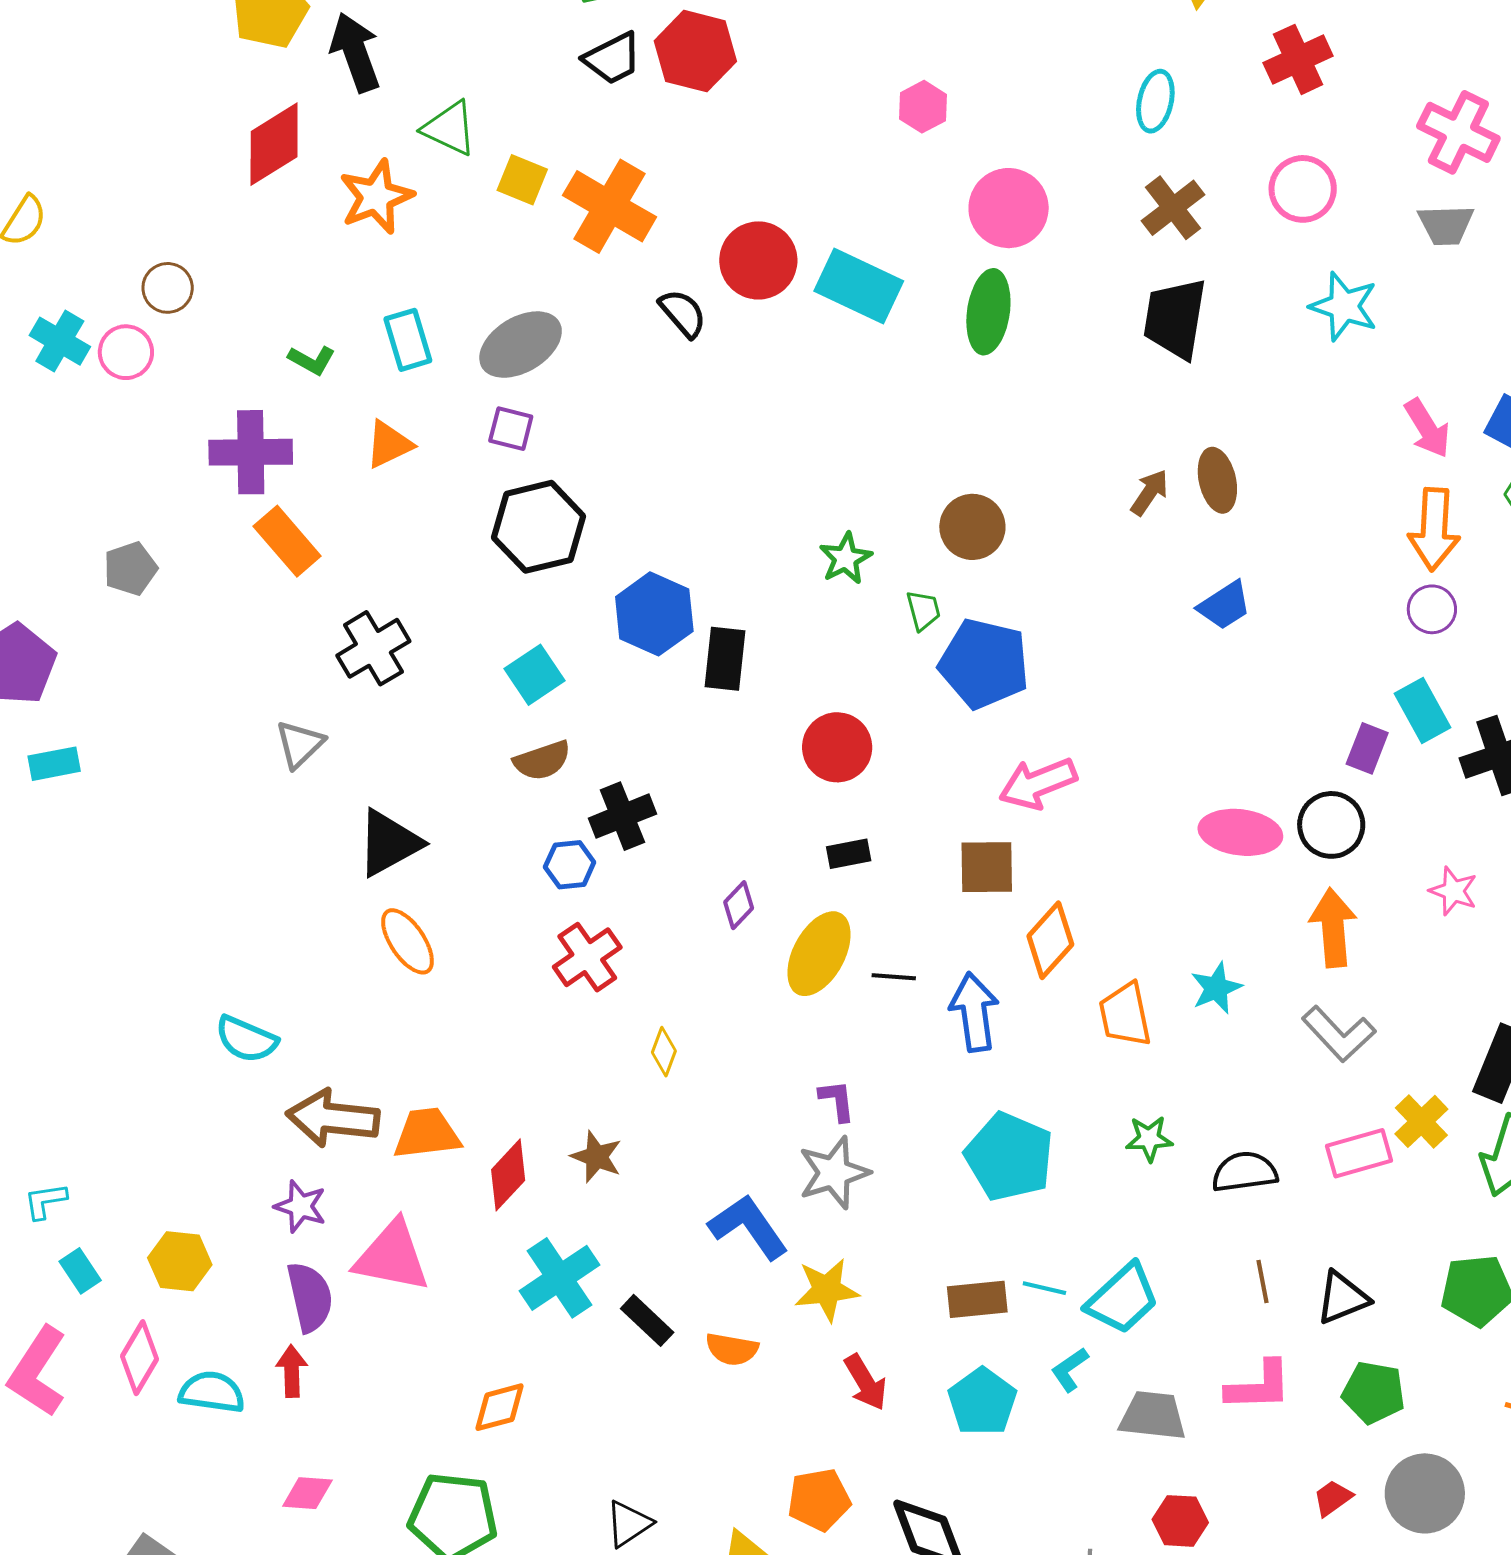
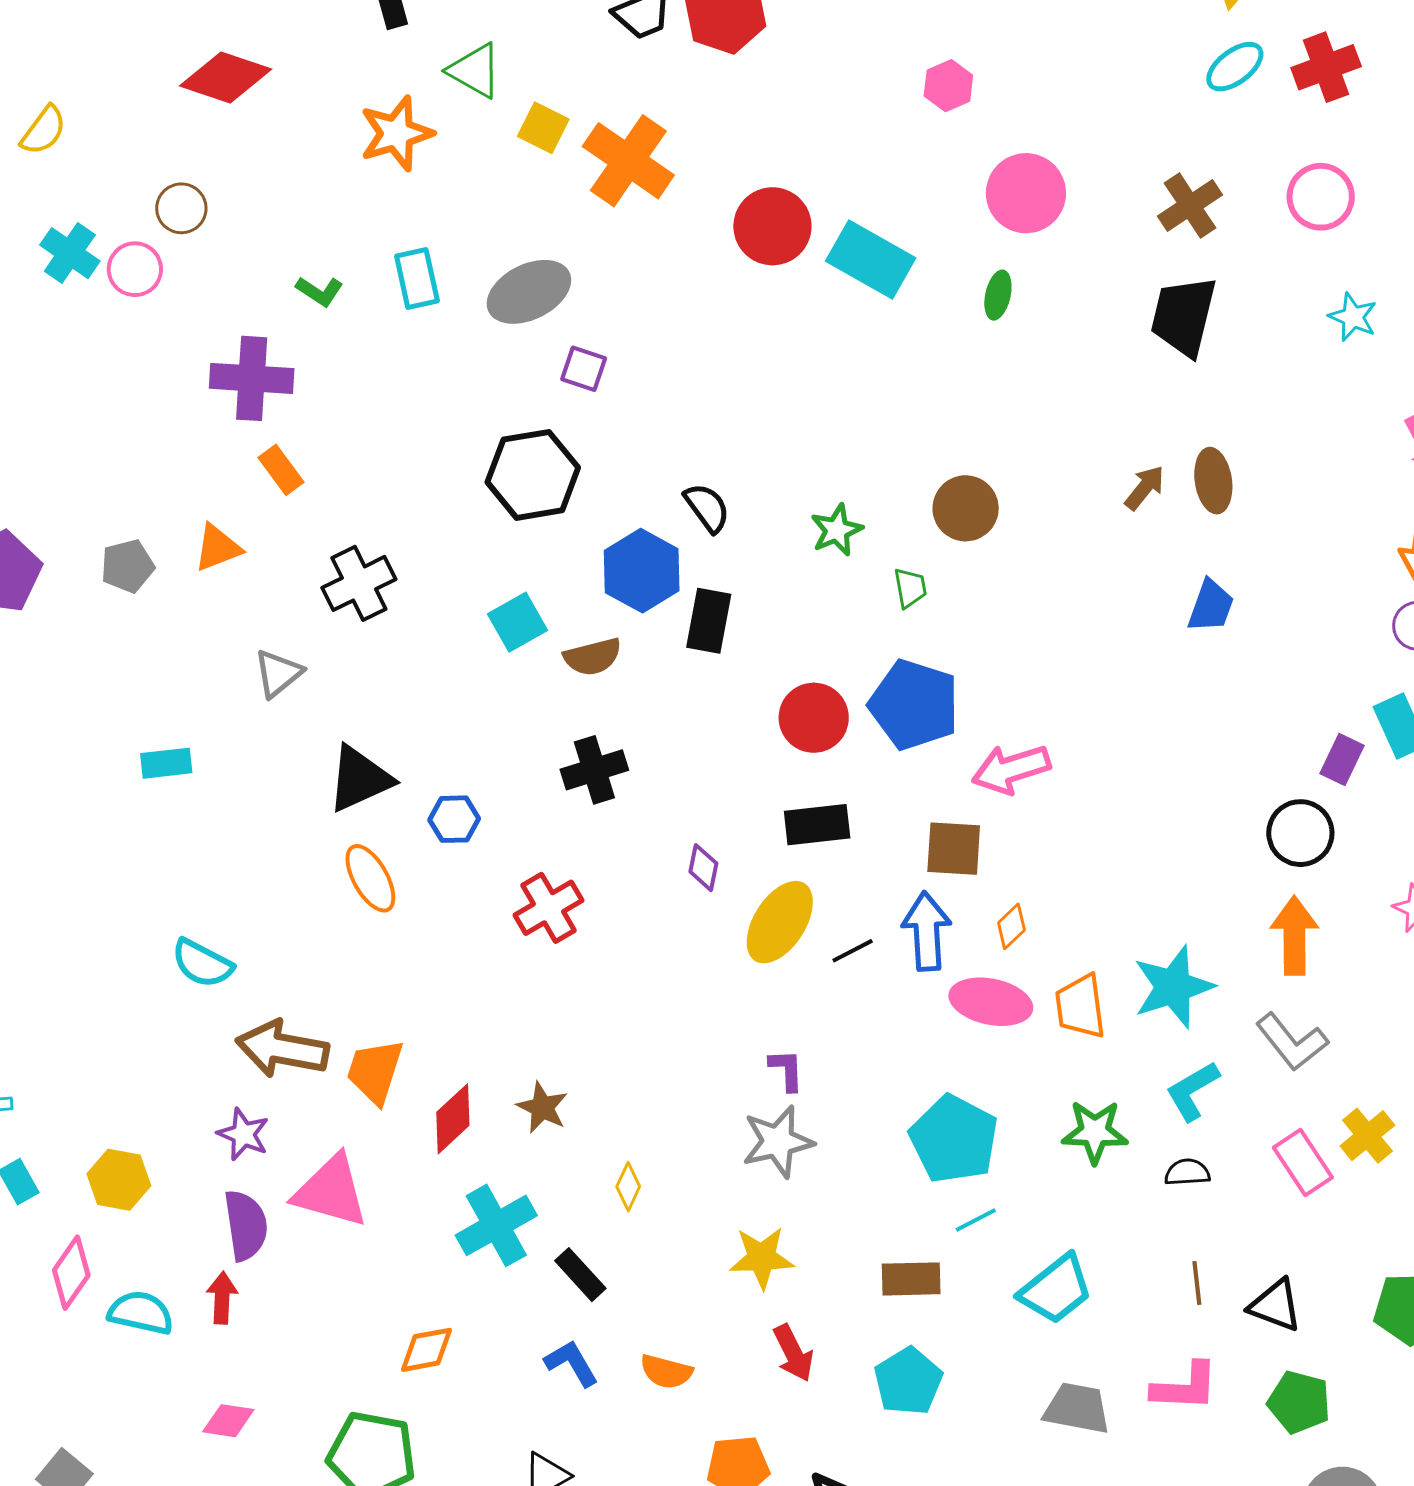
cyan ellipse: (1155, 101) -> (1235, 67), moved, turned 36
red diamond: (274, 144) -> (226, 77), moved, turned 46
cyan star: (1344, 306) -> (1353, 317), size x0.7
green ellipse: (988, 312) -> (998, 295), size x0.6
black semicircle: (683, 313) -> (707, 508), moved
purple square: (511, 429) -> (584, 369), moved
orange triangle: (389, 444) -> (218, 548), moved
orange rectangle: (287, 541) -> (281, 470), size x0.7
gray pentagon: (130, 569) -> (128, 566), moved
blue trapezoid: (1224, 605) -> (1211, 606), turned -42
blue pentagon: (984, 664) -> (914, 705), moved
brown semicircle: (542, 760) -> (593, 657), moved
cyan rectangle: (54, 764) -> (166, 763), moved
pink ellipse: (1240, 832) -> (991, 1002), moved
black rectangle: (849, 854) -> (817, 825), size x1.5
blue hexagon: (570, 865) -> (454, 819), moved
purple diamond: (739, 905) -> (703, 868), turned -36
orange diamond: (1050, 940) -> (1011, 926), size x0.6
black line: (894, 977) -> (853, 951), turned -36
cyan star: (1216, 988) -> (1173, 987), size x1.6
blue arrow: (974, 1012) -> (927, 931), moved
yellow diamond: (664, 1052) -> (628, 1187), moved
orange trapezoid: (427, 1134) -> (375, 1071), turned -70
green star: (1149, 1139) -> (1095, 1132), size x1.4
pink rectangle: (1359, 1153) -> (1303, 1162), turned 68
black semicircle: (1245, 1172) -> (1187, 1172), size x0.7
blue L-shape: (748, 1227) -> (572, 1363), moved, size x0.7
cyan line: (1044, 1288) -> (976, 1220), moved, turned -45
black triangle: (1343, 1298) -> (1275, 1305), turned 38
orange semicircle: (732, 1349) -> (666, 1372), moved
cyan L-shape: (1070, 1369) -> (1192, 1091), moved, size x1.4

